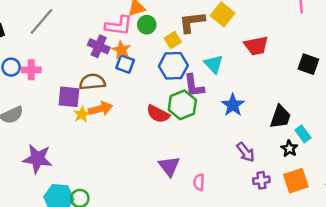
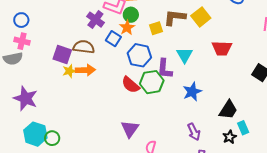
green circle: (147, 25) -> (131, 15), moved
orange star: (121, 50) -> (127, 27), moved
blue hexagon: (173, 66) -> (139, 55), moved
pink cross: (31, 70) -> (22, 41), moved

